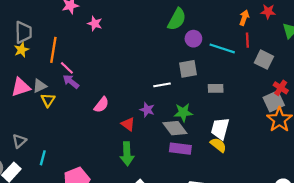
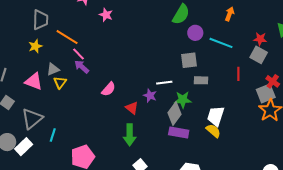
red star: (268, 12) -> (260, 39), moved
orange arrow: (244, 18) -> (230, 14), moved
red line: (247, 40) -> (238, 74), moved
yellow star: (21, 50) -> (35, 46), moved
orange line: (53, 50) -> (67, 37), turned -70
white line: (162, 85) -> (164, 83), moved
pink triangle: (21, 87) -> (34, 81), moved, turned 36
gray rectangle: (216, 88) -> (201, 80), moved
gray diamond: (175, 128) -> (175, 114), turned 70
gray triangle: (19, 141) -> (32, 119), size x1.6

